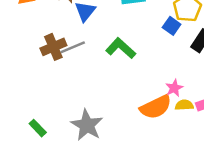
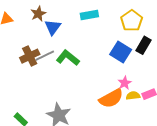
blue square: (172, 26) -> (121, 52), moved, size x1.5
green L-shape: (121, 48) -> (68, 58), moved

